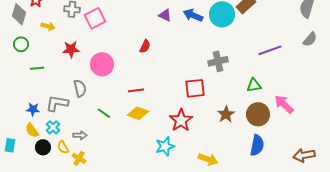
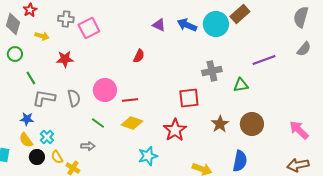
pink circle: (102, 64) -> (105, 90), moved
green line: (37, 68) -> (31, 78), turned 64
green triangle: (254, 85) -> (241, 85), moved
gray L-shape: (57, 103) -> (44, 98), moved
pink arrow: (284, 104) -> (299, 130), moved
gray arrow: (80, 135) -> (88, 146), moved
blue semicircle: (257, 145) -> (240, 161), moved
cyan star: (165, 146) -> (148, 156), moved

